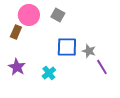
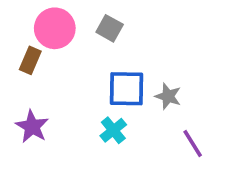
purple line: (102, 67) -> (193, 143), moved
cyan cross: (49, 73) -> (113, 130), moved

